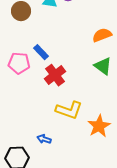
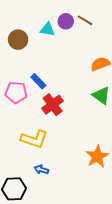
yellow L-shape: (69, 110) -> (34, 139), moved

